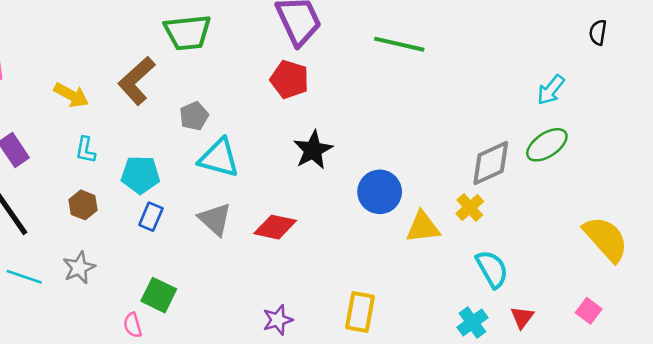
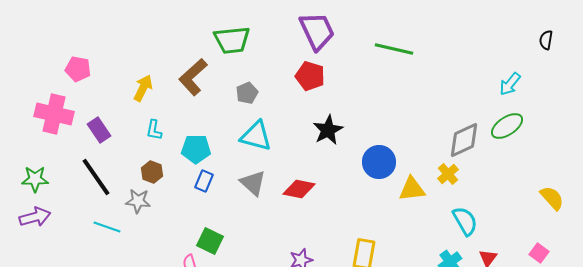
yellow arrow: (71, 95) -> (143, 88), turned -92
gray pentagon: (194, 116) -> (247, 93), moved
yellow semicircle: (606, 239) -> (552, 198), size x0.7
gray star: (79, 268) -> (138, 201), moved, turned 30

